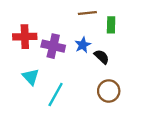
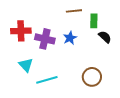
black semicircle: (102, 57) -> (105, 37), moved
cyan line: (56, 95) -> (47, 80), turned 45

